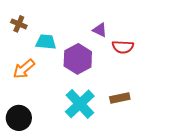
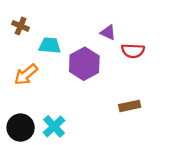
cyan cross: (80, 104) -> (54, 126), moved, size x0.7

